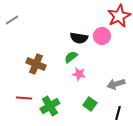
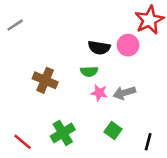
green semicircle: (71, 57) -> (89, 71), turned -144
gray arrow: (116, 84) -> (124, 93), moved
red line: (24, 98) -> (23, 142), moved, turned 35

